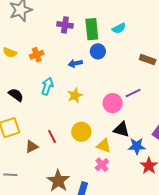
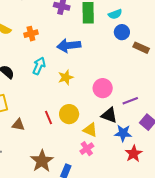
blue circle: (98, 51) -> (122, 32), moved
blue arrow: (75, 63) -> (69, 45), size x1.6
purple line: (133, 93) -> (130, 101), moved
red line: (52, 136) -> (48, 117), moved
brown triangle: (32, 147) -> (18, 125), turned 32

